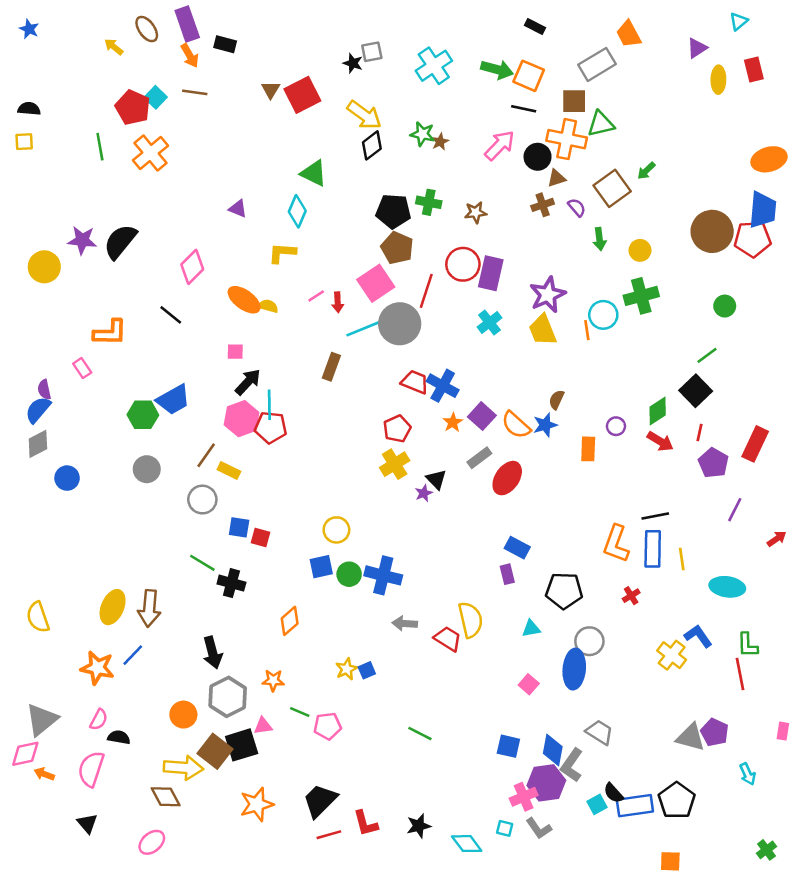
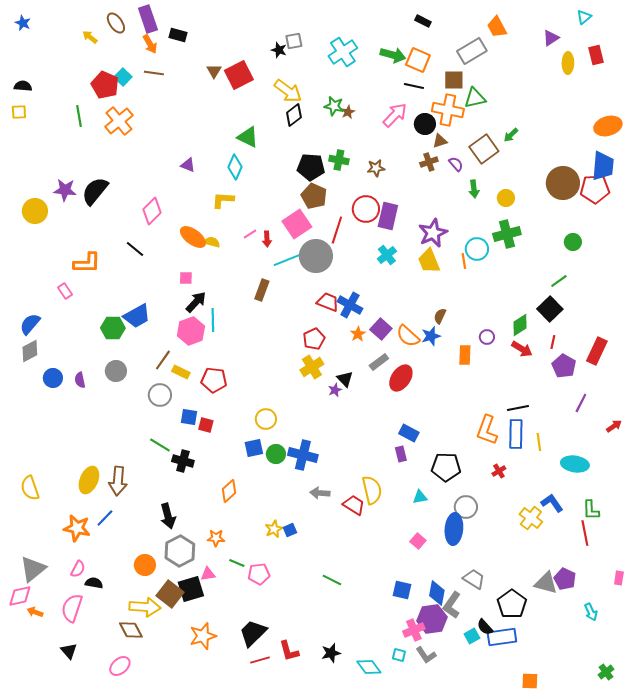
purple semicircle: (44, 390) -> (80, 380), moved
red pentagon: (271, 427) -> (214, 380), moved
black pentagon: (677, 801) -> (512, 604), moved

